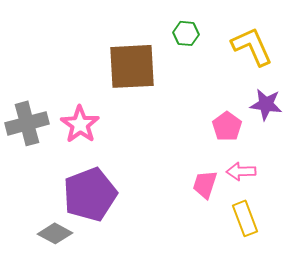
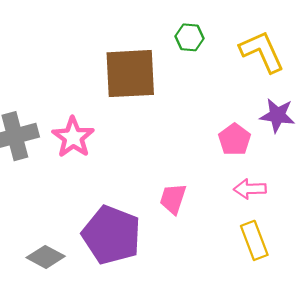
pink trapezoid: (205, 184) -> (173, 199), moved
purple pentagon: (90, 194) -> (112, 235), moved, turned -30

